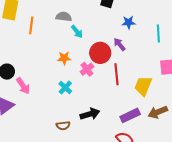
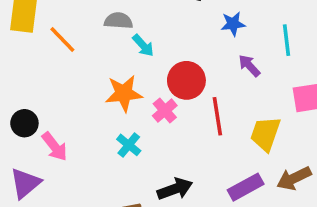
orange line: (31, 25) -> (62, 40), turned -48
purple arrow: (120, 44) -> (249, 66), moved
orange star: (64, 58) -> (124, 93), size x1.5

